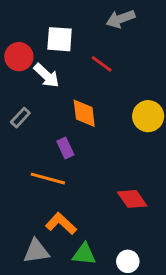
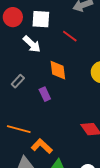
red circle: (19, 57) -> (13, 17), moved
gray rectangle: (20, 118) -> (18, 81), moved
orange line: (48, 179) -> (19, 129), moved

